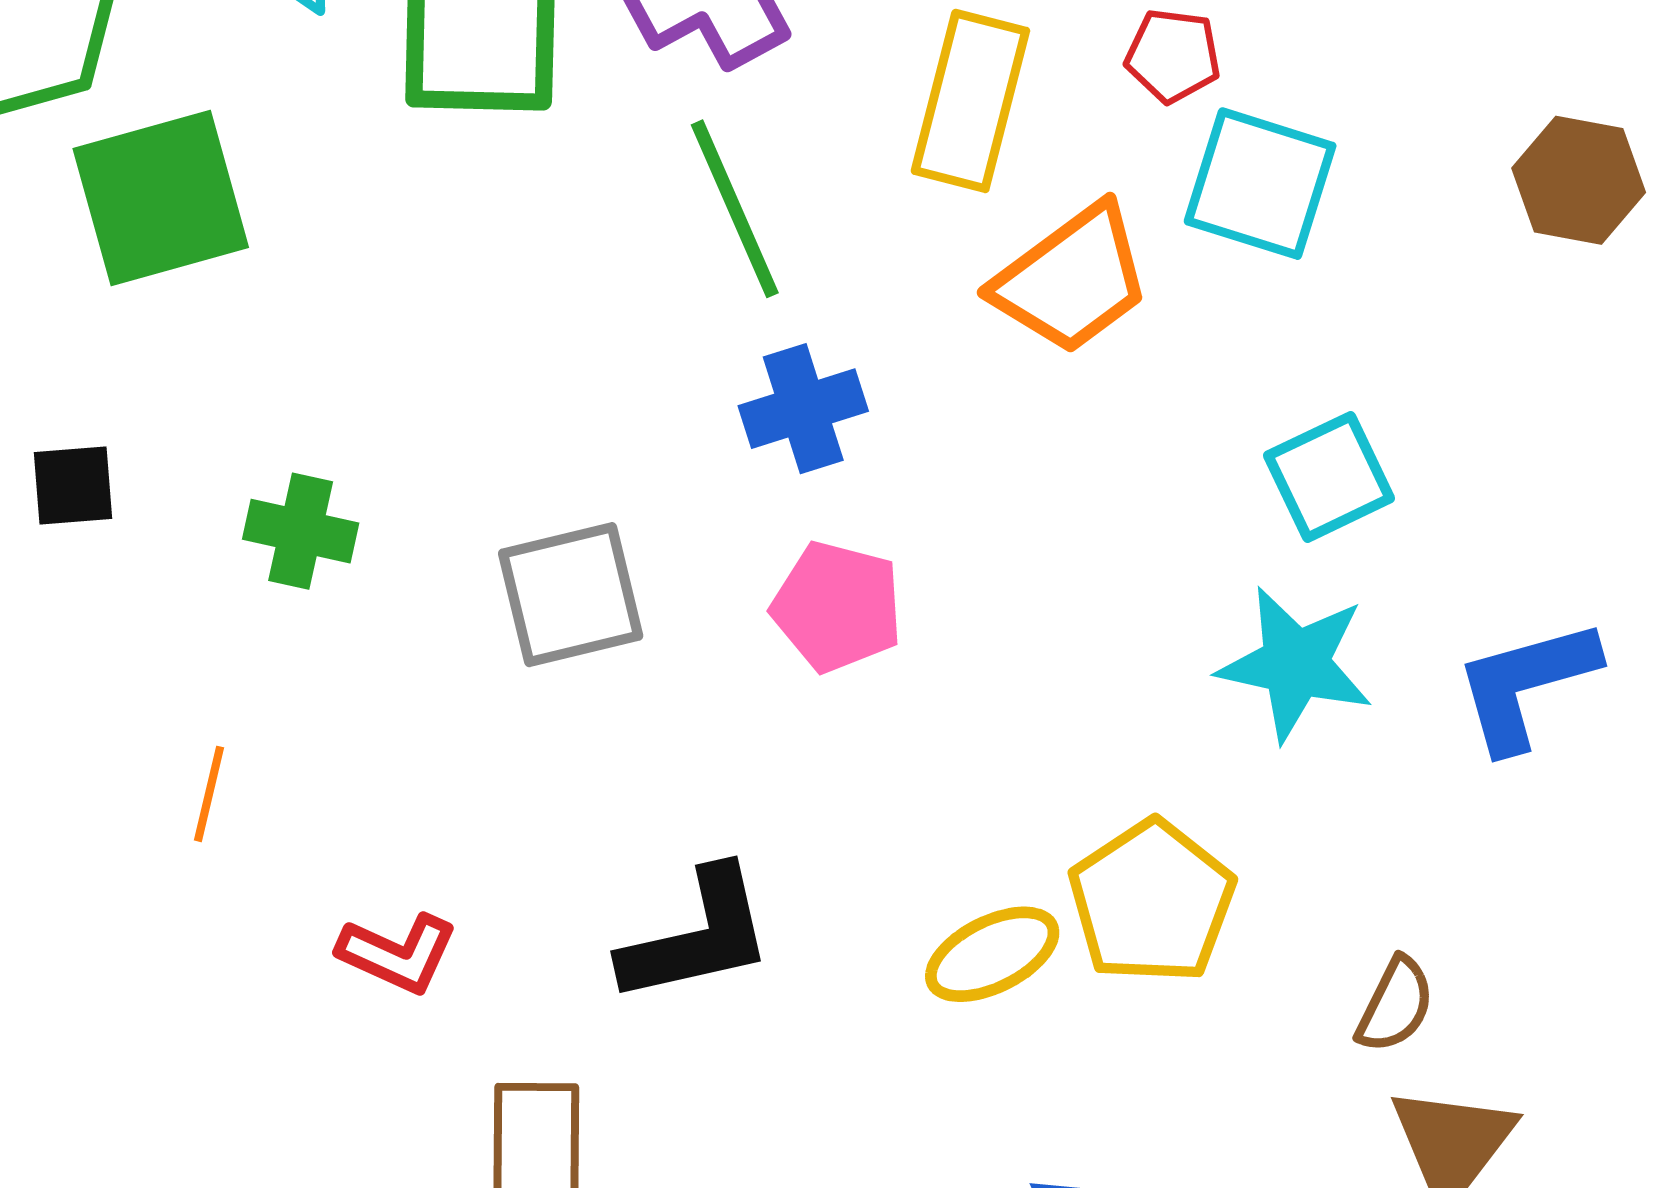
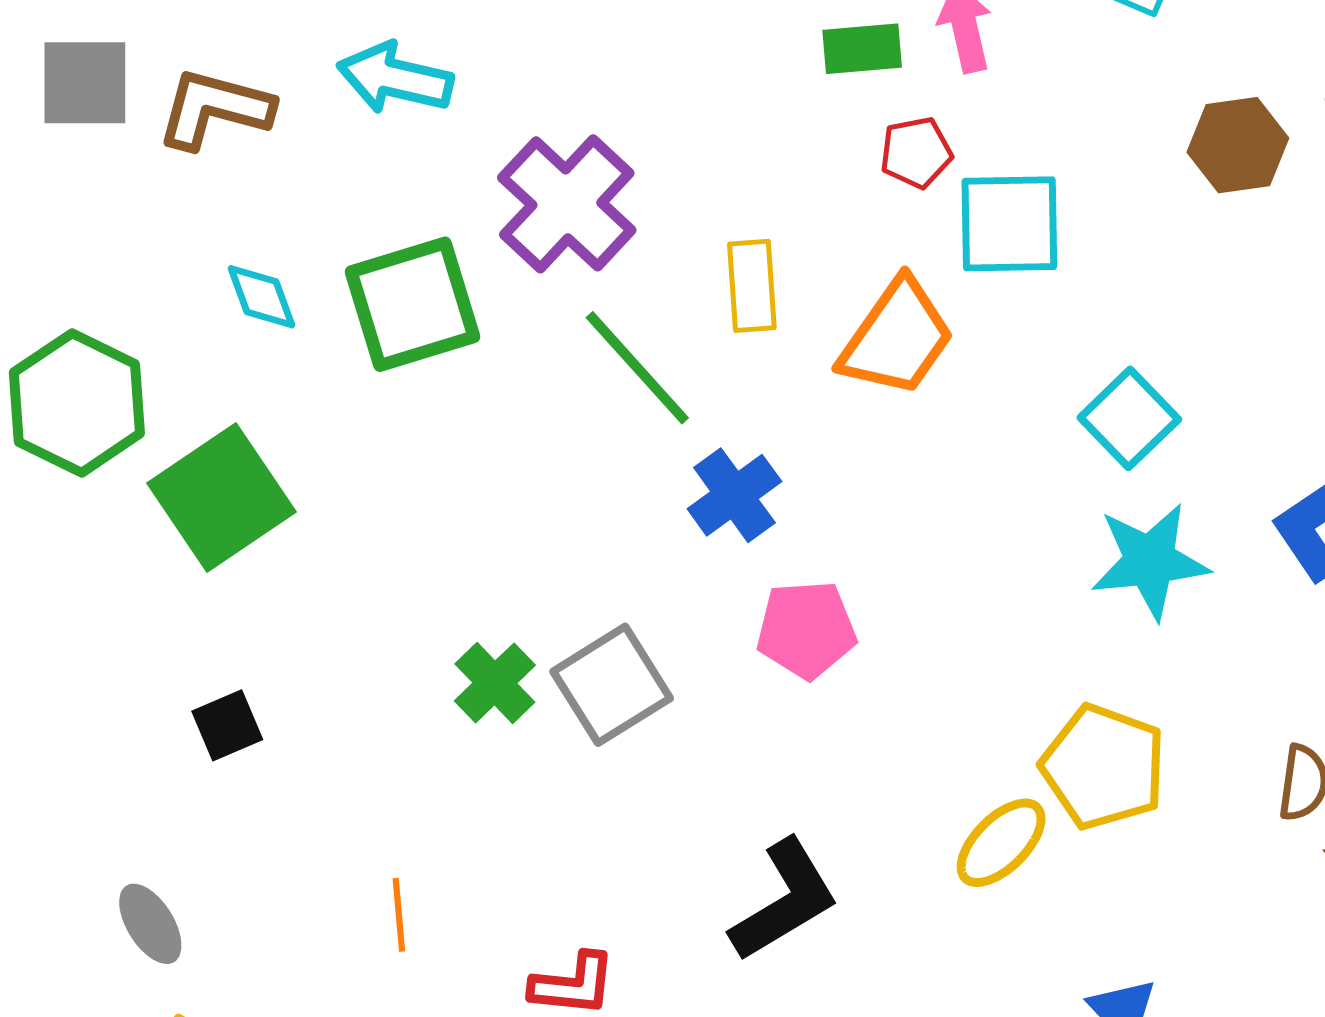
yellow rectangle: (970, 101) -> (752, 286), moved, size x0.7
green cross: (301, 531) -> (495, 683), moved, turned -38

